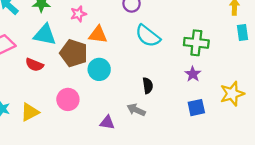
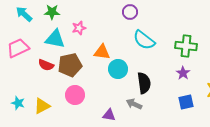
pink star: (78, 14) -> (79, 28), moved
orange triangle: (98, 35) -> (102, 52), moved
brown pentagon: (74, 53) -> (70, 65), moved, turned -30
cyan circle: (99, 69) -> (118, 69), moved
black semicircle: (148, 86) -> (144, 83), size x1.5

